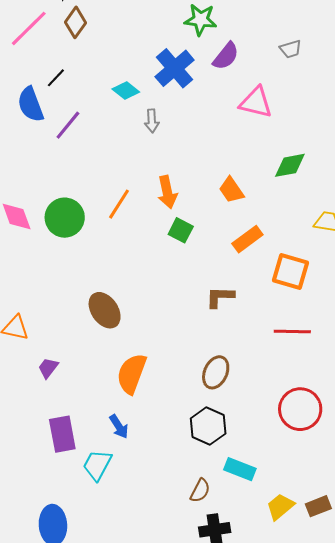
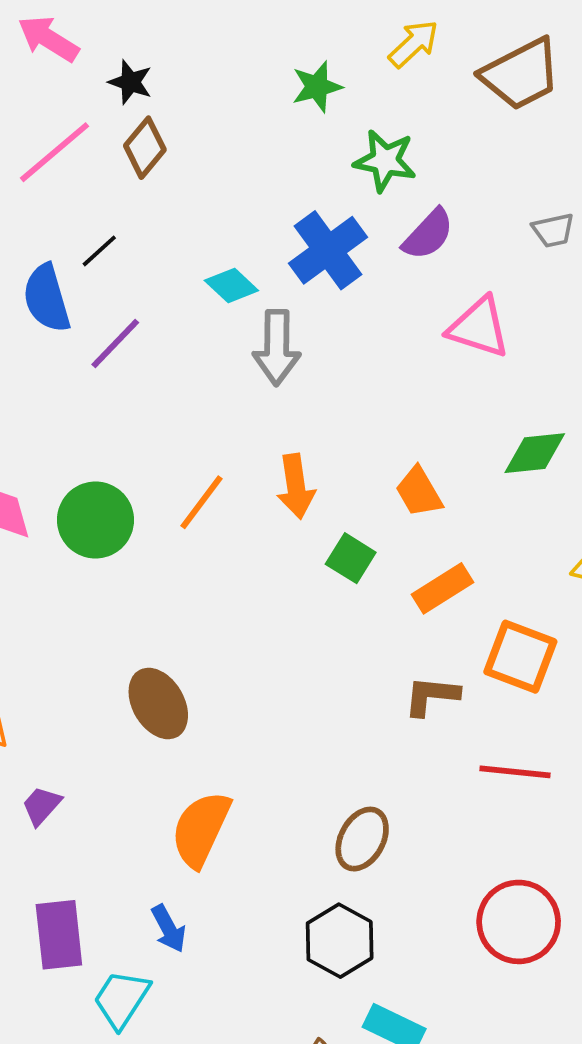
gray arrow: (152, 121) -> (277, 348), size x1.6
green square: (181, 230) -> (351, 558), moved
brown L-shape: (220, 297) -> (431, 696), moved

